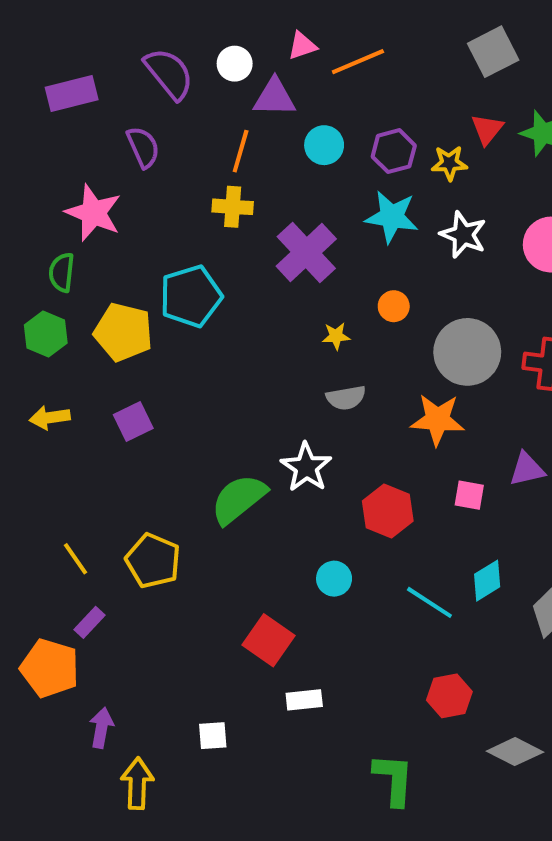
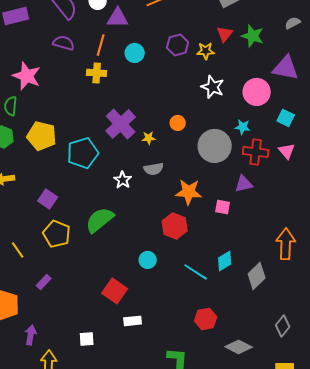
cyan circle: (324, 145) -> (135, 53), moved
purple semicircle: (143, 147) -> (64, 43), moved, turned -50
cyan star: (392, 217) -> (243, 127), moved, size x0.6
purple cross: (306, 253) -> (121, 124), moved
cyan pentagon: (191, 296) -> (83, 153), moved
orange star: (437, 420) -> (189, 192), moved
purple square: (133, 422) -> (48, 199), moved, turned -30
white star: (306, 467) -> (123, 180), moved, size x0.7
purple triangle: (527, 469) -> (244, 184), moved
pink square: (469, 495) -> (223, 207), moved
yellow pentagon: (153, 561) -> (57, 234), moved
purple rectangle: (89, 622) -> (44, 282), moved

